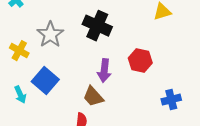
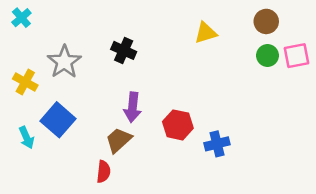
black cross: (97, 26) -> (124, 50), size x0.7
red hexagon: (140, 61) -> (178, 125), moved
brown trapezoid: (93, 97) -> (119, 140), turned 90

